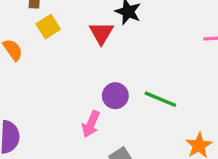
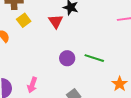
pink arrow: (91, 124) -> (32, 85), moved

